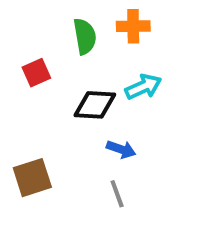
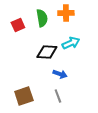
red square: (36, 73) -> (18, 25), moved
brown square: (32, 178) -> (24, 96), moved

